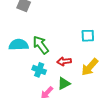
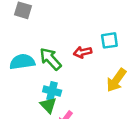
red arrow: (64, 61) -> (83, 52), moved
green triangle: (64, 83) -> (48, 105), moved, turned -40

